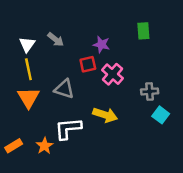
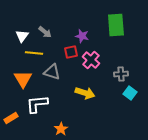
green rectangle: (143, 31) -> (116, 25), size x1.6
yellow line: (28, 69) -> (34, 53), moved, turned -72
white L-shape: (68, 129) -> (37, 104), moved
orange star: (44, 146) -> (61, 129), moved

